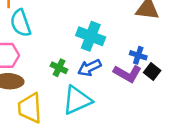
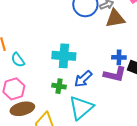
cyan semicircle: (21, 23) -> (18, 60), size x0.7
cyan cross: (91, 36) -> (64, 56), moved

